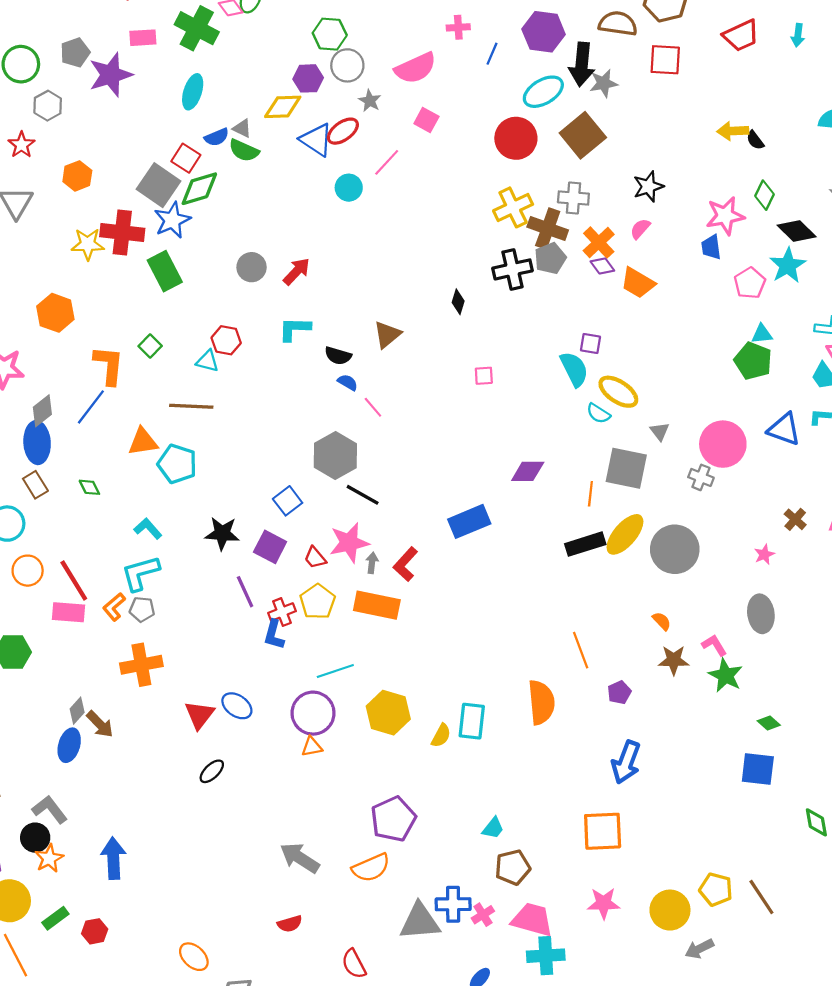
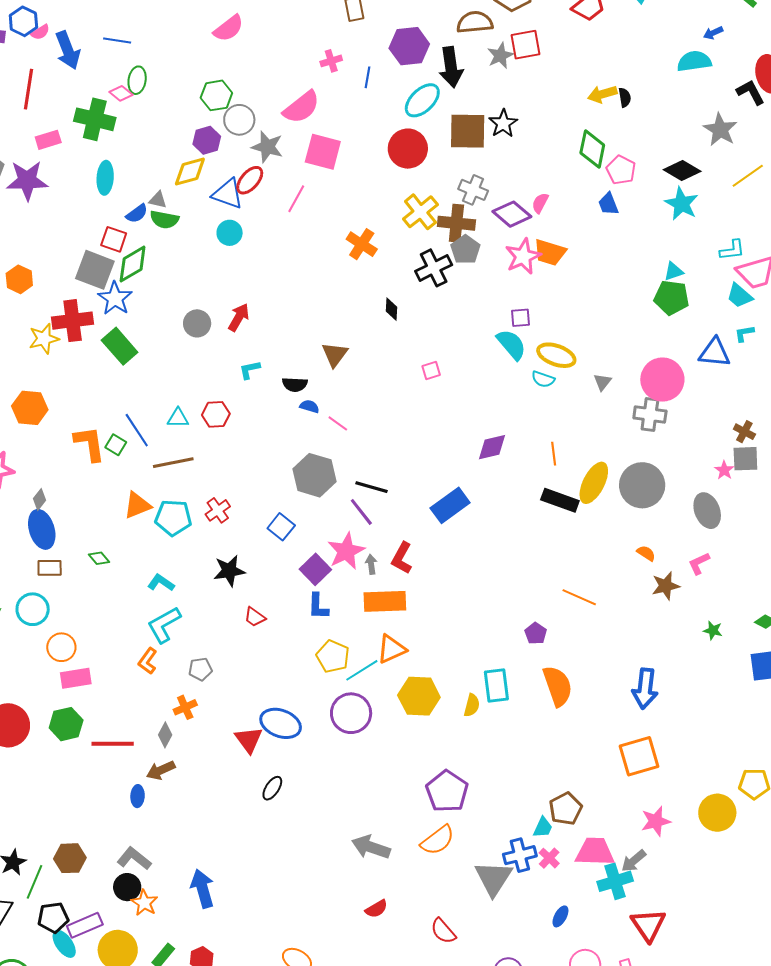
purple star: (111, 75) -> (27, 180), turned 30
gray star: (604, 83) -> (500, 56), moved
gray star: (370, 101) -> (267, 147), size x1.5
pink square: (426, 120) -> (323, 152), size x1.6
brown square: (583, 135) -> (468, 131), turned -36
black semicircle: (755, 140) -> (625, 98), turned -138
black star: (648, 187) -> (503, 123), moved
cyan circle: (349, 188) -> (230, 233), moved
green diamond: (765, 195) -> (592, 149), moved, size x1.4
gray cross: (573, 198) -> (473, 190), turned 32
pink star: (725, 216) -> (523, 256), moved
orange cross: (599, 243) -> (362, 244), moved
purple diamond: (602, 266) -> (512, 214), moved, size x1.6
pink pentagon: (750, 283) -> (621, 170), moved
cyan L-shape: (295, 329) -> (250, 370), size x0.7
red hexagon: (226, 340) -> (216, 414), moved
green square: (150, 346) -> (116, 445), moved
blue line: (91, 407) -> (137, 430), moved, turned -57
gray diamond: (42, 411) -> (40, 499), size x0.7
gray triangle: (660, 431) -> (602, 382), turned 30
gray square: (626, 468) -> (745, 459), moved, size x0.7
gray cross: (701, 477) -> (650, 415), size x1.4
brown rectangle: (35, 485) -> (50, 568), turned -45
black line: (363, 495) -> (372, 487), moved
black rectangle: (585, 544) -> (560, 500), turned 51
purple square: (270, 547) -> (315, 569), moved, turned 32
red trapezoid: (315, 558) -> (255, 617), moved
red line: (74, 580) -> (113, 744), moved, turned -45
purple line: (245, 592) -> (361, 512), moved
yellow pentagon: (318, 602) -> (333, 656), moved
gray pentagon: (142, 609) -> (200, 669), moved
pink rectangle: (69, 612) -> (76, 678), moved
red cross: (282, 612) -> (218, 510), moved
gray ellipse: (761, 614) -> (707, 511), moved
blue L-shape: (274, 635) -> (318, 606), moved
pink L-shape: (714, 645) -> (699, 563), turned -70
orange line: (581, 650) -> (579, 597), turned -32
orange cross: (141, 665) -> (185, 707), size x0.6
green star: (726, 675) -> (713, 630), moved, size x0.6
purple pentagon: (619, 692) -> (536, 633), moved
orange semicircle: (541, 702) -> (558, 686), moved
blue ellipse: (237, 706) -> (281, 723), size x1.4
gray diamond: (77, 711) -> (165, 735), moved
brown arrow: (100, 724) -> (161, 770), turned 124
blue ellipse: (69, 745) -> (138, 796), size x0.7
orange triangle: (312, 747) -> (391, 649), moved, size x1.5
cyan trapezoid: (493, 828) -> (543, 827), moved
gray triangle: (420, 922) -> (493, 878), turned -39
gray arrow: (699, 949) -> (634, 861), moved

